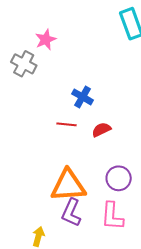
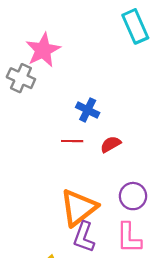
pink star: (46, 40) -> (43, 50), size x1.5
orange triangle: (68, 185) -> (79, 208), turned -30

